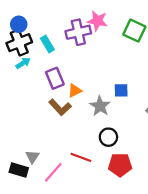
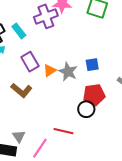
gray star: (100, 106) -> (68, 72), moved
brown L-shape: (60, 107) -> (21, 90), moved
red pentagon: (120, 165) -> (94, 95), moved

